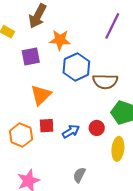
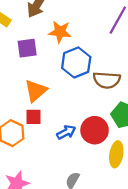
red square: (47, 126) -> (33, 117), moved
red circle: (97, 128) -> (95, 130), size x1.6

